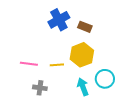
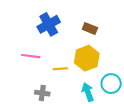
blue cross: (59, 20) -> (49, 24), moved
pink line: (29, 64) -> (31, 56), moved

